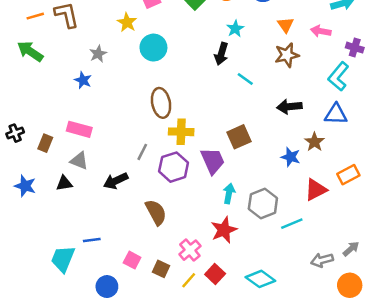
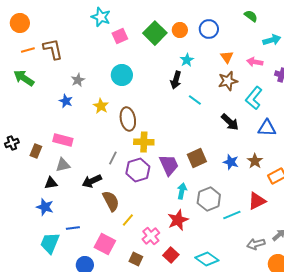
yellow star: (127, 22) -> (101, 106), moved
cyan L-shape: (338, 76) -> (254, 98), moved
black arrow: (289, 107) -> (230, 122), turned -132
brown square: (239, 137) -> (197, 158), moved
brown star: (314, 142) -> (255, 161), moved
gray triangle: (79, 161) -> (63, 165), turned -35
blue star: (25, 186) -> (45, 207), moved
red triangle: (316, 190) -> (257, 201), moved
brown semicircle: (156, 212) -> (111, 201), moved
pink square: (132, 260) -> (105, 244), size x1.5
brown square: (161, 269) -> (136, 259), moved
yellow line: (189, 280) -> (128, 220), moved

